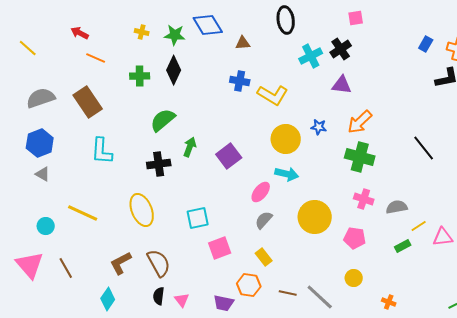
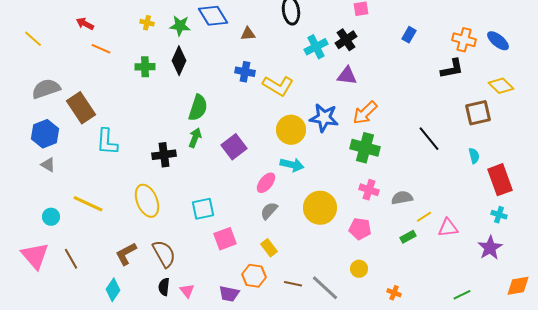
blue rectangle: (426, 44) -> (409, 35), moved
brown rectangle: (88, 102) -> (81, 108), moved
green semicircle: (163, 120) -> (198, 108), moved, turned 148
blue star: (319, 127) -> (324, 118), size x1.8

